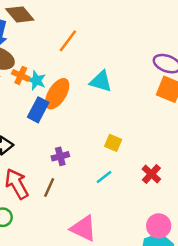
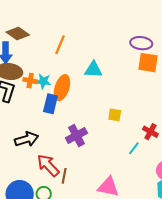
purple cross: (60, 156) -> (76, 136), size x1.5
cyan line: (104, 177) -> (134, 148), moved
brown line: (49, 188) -> (64, 176), moved

